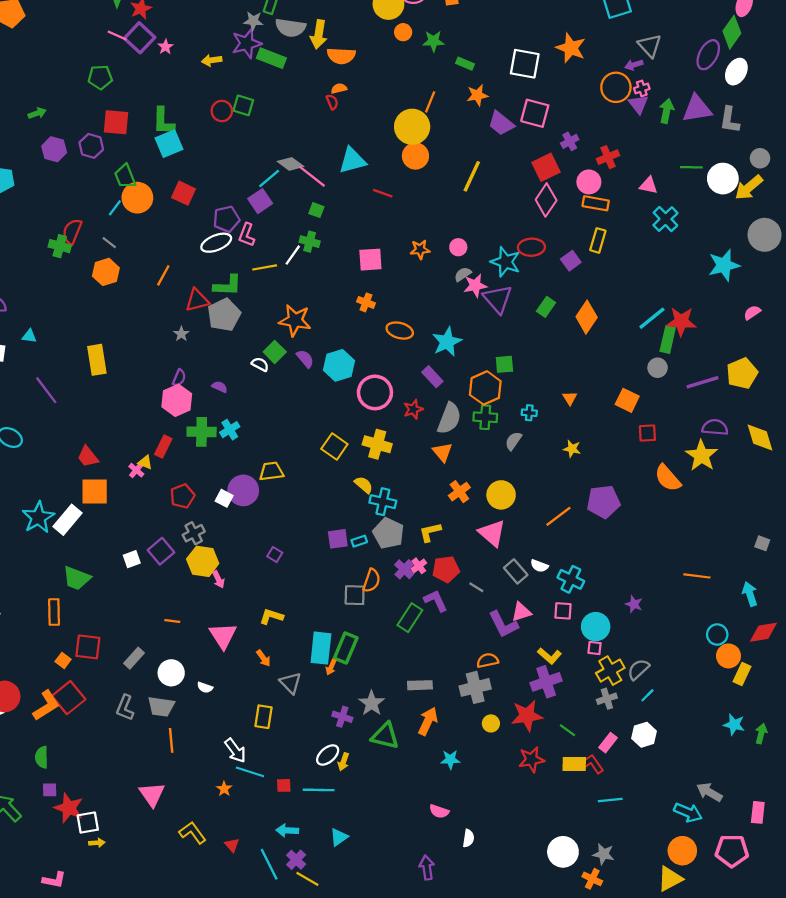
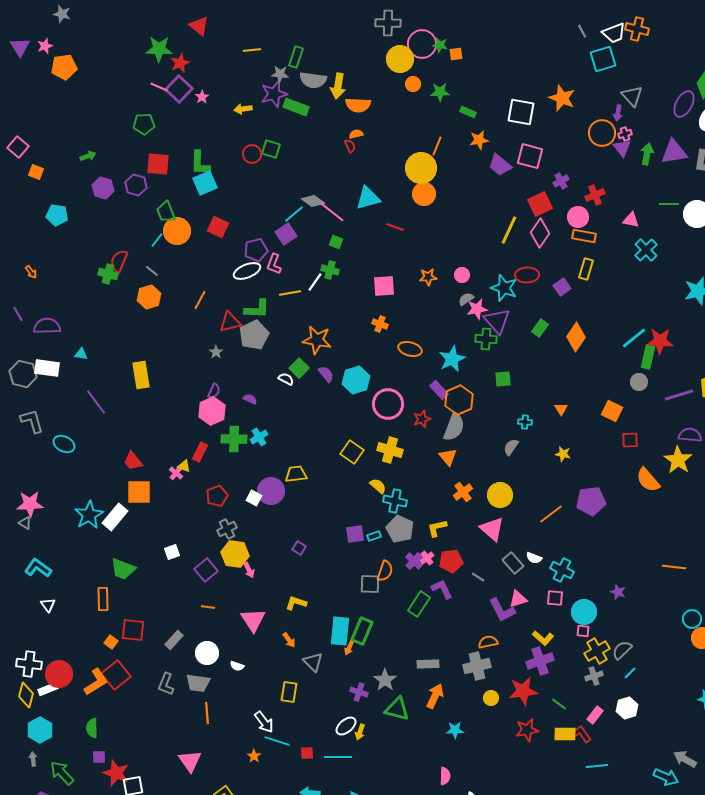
purple arrow: (634, 65) -> (618, 113), turned -63
yellow line: (472, 176) -> (509, 230), moved
orange hexagon: (485, 388) -> (459, 400), moved
green cross: (485, 417) -> (486, 339), moved
purple square: (161, 551) -> (206, 570), moved
pink semicircle: (439, 811) -> (445, 776), turned -108

